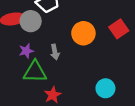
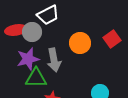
purple star: (26, 51) -> (28, 59), size x1.6
gray arrow: (55, 52) -> (54, 60), size x1.6

